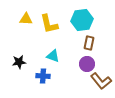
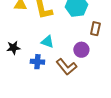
brown rectangle: (89, 43) -> (95, 29), moved
brown L-shape: (101, 81) -> (66, 67), moved

